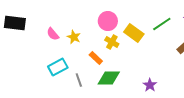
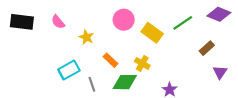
pink semicircle: (53, 34) -> (58, 22), moved
yellow cross: (112, 42) -> (142, 63), moved

